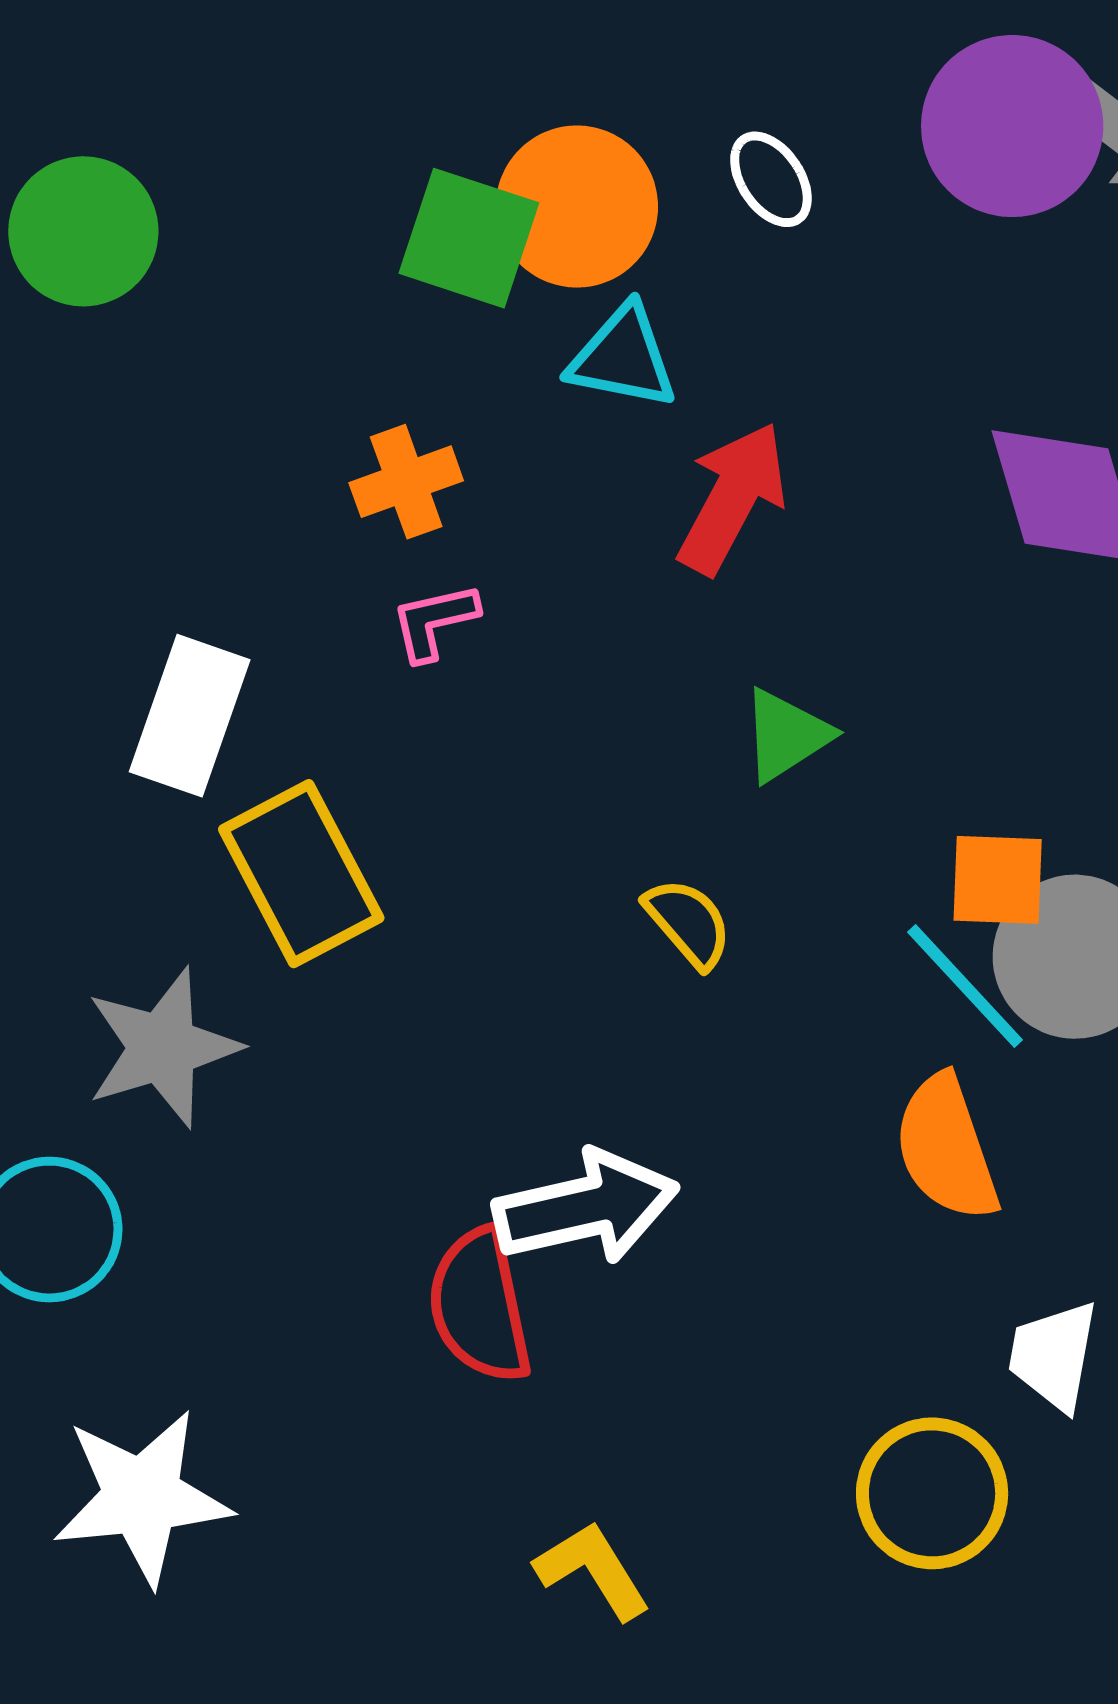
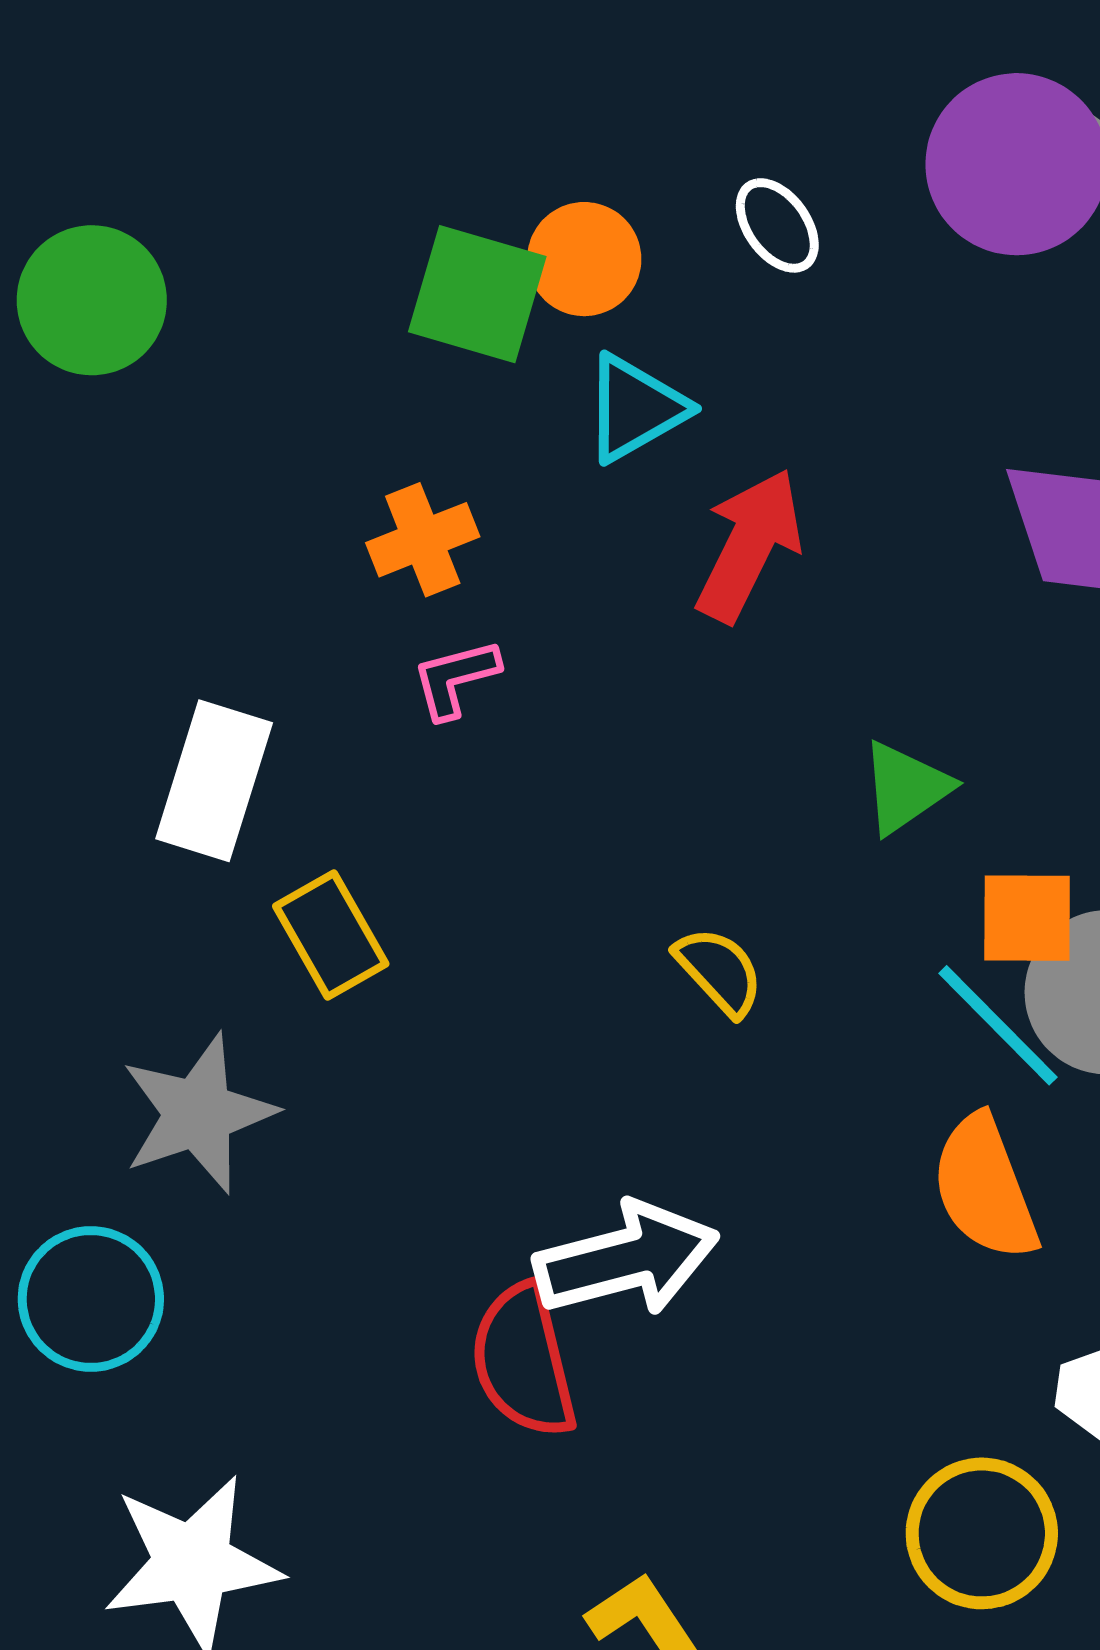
orange circle: (577, 207) -> (584, 259), size x0.7
cyan triangle: (623, 357) -> (635, 408), turned -39
green triangle: (786, 735) -> (905, 788), moved
yellow rectangle: (301, 874) -> (331, 935), size x0.7

